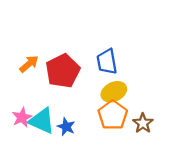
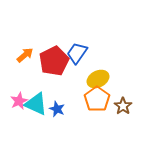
blue trapezoid: (107, 62) -> (77, 53), moved, turned 45

